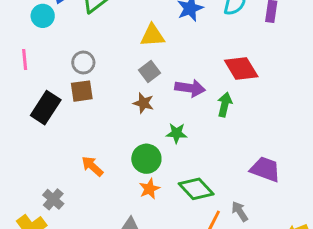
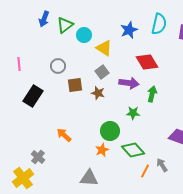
cyan circle: (43, 16) -> (84, 35), moved
yellow triangle: (152, 35) -> (104, 48), turned 36
red diamond: (241, 69) -> (147, 62), moved
brown square: (82, 91) -> (75, 85), moved
green star: (177, 133) -> (133, 113), moved
green circle: (146, 159) -> (110, 131), moved

